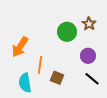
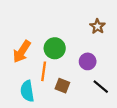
green circle: (67, 32) -> (55, 48), moved
purple circle: (88, 56) -> (88, 61), moved

